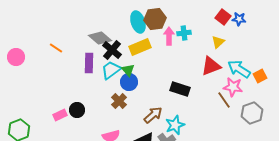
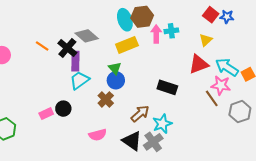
black cross: (112, 50) -> (67, 48), moved
cyan trapezoid: (111, 70) -> (79, 80), moved

